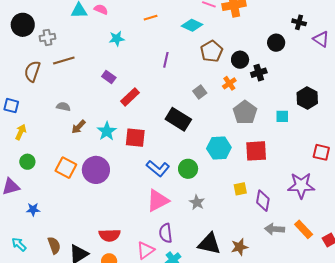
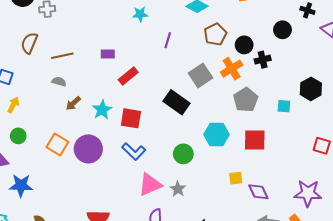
cyan star: (117, 39) -> (140, 14), moved
brown line: (64, 61) -> (62, 56), moved
purple rectangle: (109, 77) -> (108, 54), turned -40
orange cross: (229, 83) -> (232, 69), size x1.5
gray square: (200, 92) -> (201, 76), size x1.6
blue L-shape: (158, 168) -> (134, 151), moved
purple star: (301, 185) -> (308, 193), moved
purple diamond: (263, 201) -> (258, 192), turned -40
gray star: (197, 202) -> (178, 189), moved
blue star: (33, 209) -> (21, 186), size x1.6

